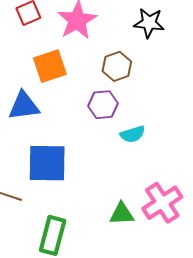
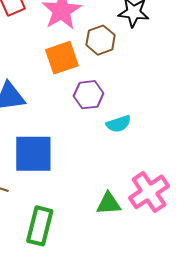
orange square: (50, 66) -> (62, 58), moved
brown hexagon: (117, 66) -> (101, 40), moved

